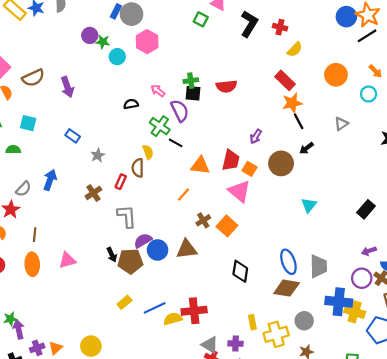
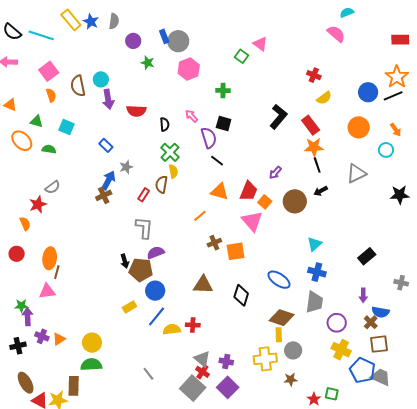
blue rectangle: (116, 11) -> (164, 36), turned -56
blue circle: (346, 17) -> (368, 92), moved
black L-shape: (249, 24) -> (278, 117), moved
purple circle: (90, 35) -> (133, 41), moved
cyan circle: (117, 57) -> (101, 79), moved
brown semicircle: (33, 78) -> (78, 86), turned 95
green cross: (191, 81) -> (223, 91), moved
red semicircle: (226, 86) -> (136, 111), moved
black semicircle: (131, 104) -> (165, 124), turned 88
gray triangle: (341, 124) -> (356, 173), size x1.5
green cross: (160, 126) -> (170, 152), moved
black line: (176, 143) -> (217, 161), moved
blue arrow: (50, 180) -> (108, 180), moved
brown cross: (93, 193) -> (104, 195), moved
orange square: (227, 226) -> (236, 251), turned 30
brown line: (35, 235) -> (57, 272), moved
brown triangle: (187, 249) -> (203, 285), moved
blue circle: (158, 250) -> (155, 291), moved
purple arrow: (369, 251) -> (363, 295), turned -80
pink triangle: (67, 260) -> (47, 291), moved
blue ellipse: (288, 262) -> (279, 280), moved, turned -45
purple circle: (362, 278) -> (337, 323), moved
blue cross: (339, 302) -> (317, 272), moved, size x0.7
blue line: (155, 308) -> (157, 317), turned -35
red cross: (194, 311) -> (193, 325), size x0.6
yellow rectangle: (252, 322) -> (279, 335), moved
purple cross: (37, 348) -> (42, 336), turned 32

